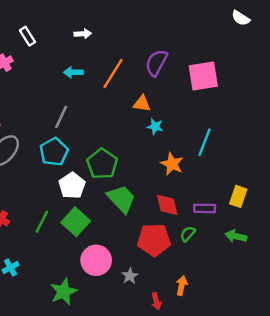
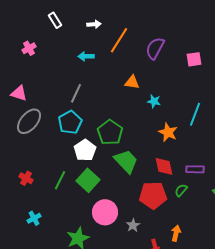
white rectangle: (27, 36) -> (55, 20), moved
orange line: (113, 74) -> (119, 40), moved
pink square: (203, 76) -> (194, 59), size x0.6
orange triangle: (142, 104) -> (132, 82), moved

